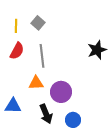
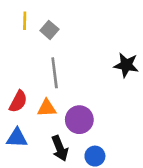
yellow line: (16, 26) -> (25, 21), moved
black star: (97, 50) -> (126, 65), turned 30
red semicircle: (17, 51) -> (18, 101), moved

